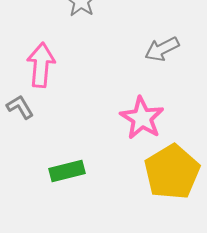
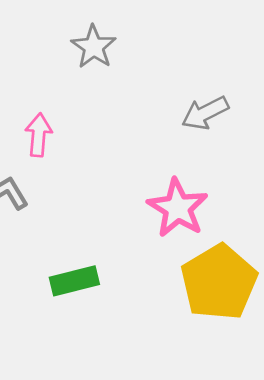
pink arrow: (41, 65) -> (39, 135), size x0.7

